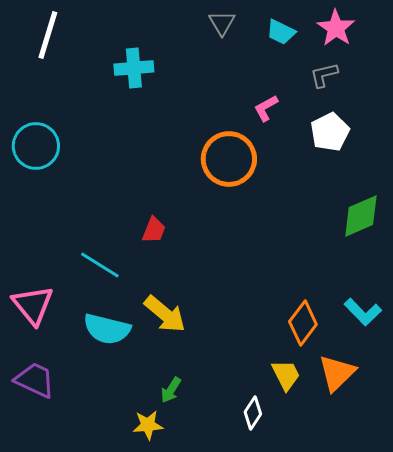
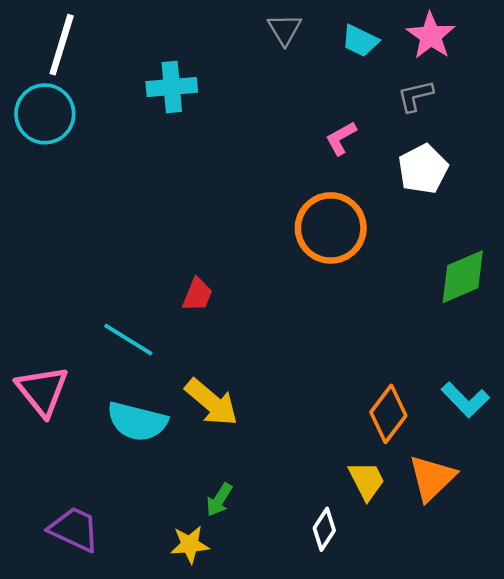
cyan circle: (36, 146) -> (45, 114), moved
orange circle: (229, 159) -> (331, 228), moved
purple trapezoid: (35, 380) -> (74, 529), moved

